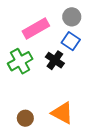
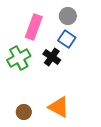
pink rectangle: (36, 28) -> (34, 27), turned -40

